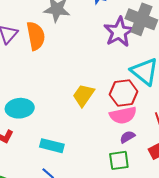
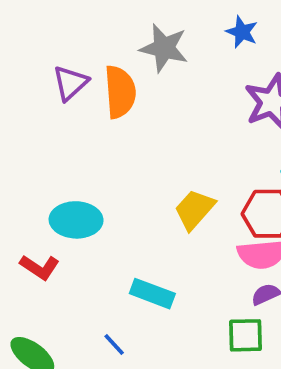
cyan rectangle: (52, 146) -> (152, 294), moved

